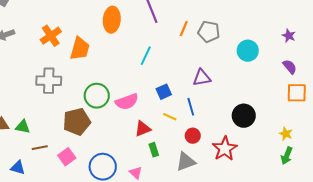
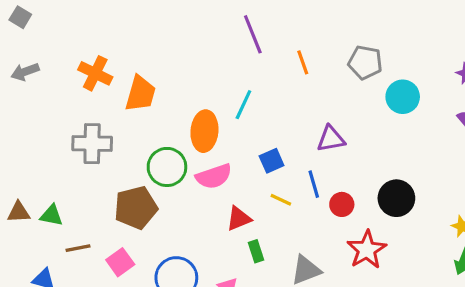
orange ellipse: (112, 20) -> (204, 131), moved
orange line: (184, 29) -> (303, 62), turned -42
gray pentagon: (209, 32) -> (365, 62), moved
orange cross: (51, 36) -> (95, 73), turned -30
red circle: (193, 136) -> (342, 204), moved

